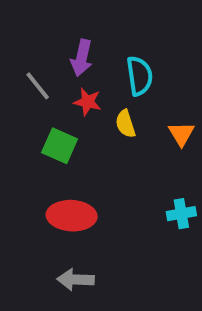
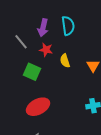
cyan semicircle: (139, 76) -> (68, 26), moved
red ellipse: (72, 216) -> (38, 107), turned -30

